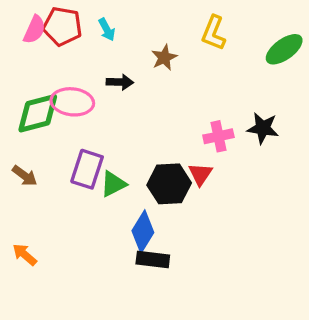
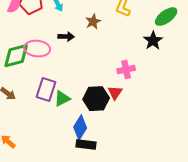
black star: (263, 128) -> (153, 41), moved, turned 30

